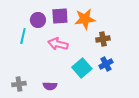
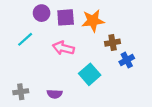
purple circle: (38, 20) -> (42, 13), moved
cyan line: (23, 36) -> (25, 39), turned 35
blue cross: (106, 64) -> (127, 60), moved

